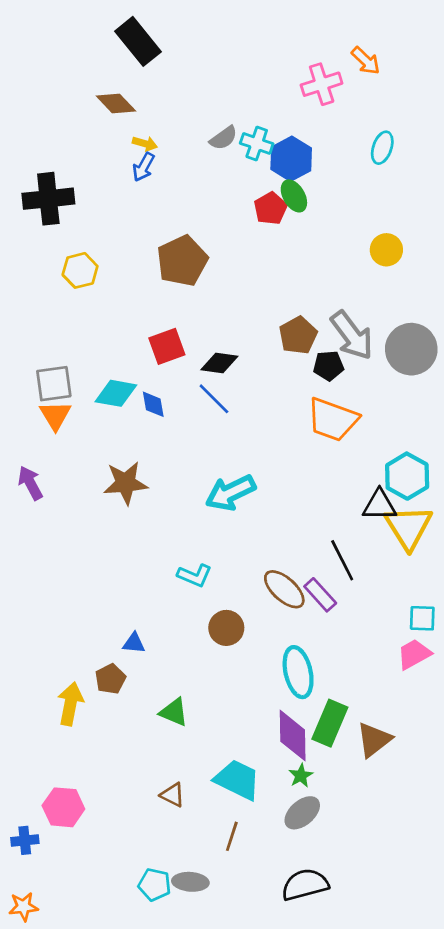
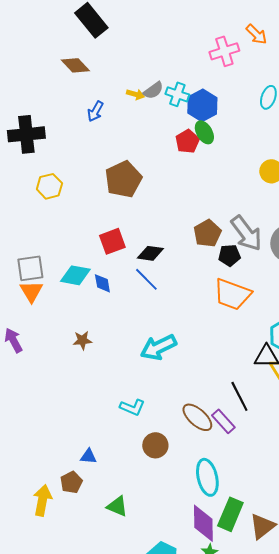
yellow arrow: (145, 144) -> (135, 94), moved
brown star: (126, 483) -> (82, 340), size x0.6

